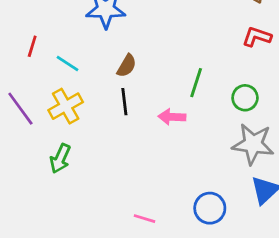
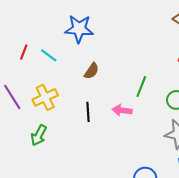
cyan line: (67, 63) -> (49, 55), moved
black line: (124, 102) -> (88, 112), moved

